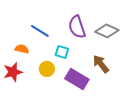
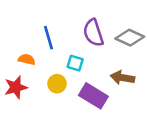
blue line: (40, 31) -> (49, 38), turned 42
brown arrow: (101, 64) -> (122, 78), turned -42

